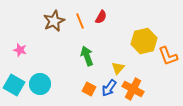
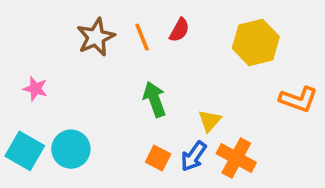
yellow hexagon: (144, 41) -> (256, 42), moved
orange L-shape: (168, 56) -> (298, 99), turned -50

